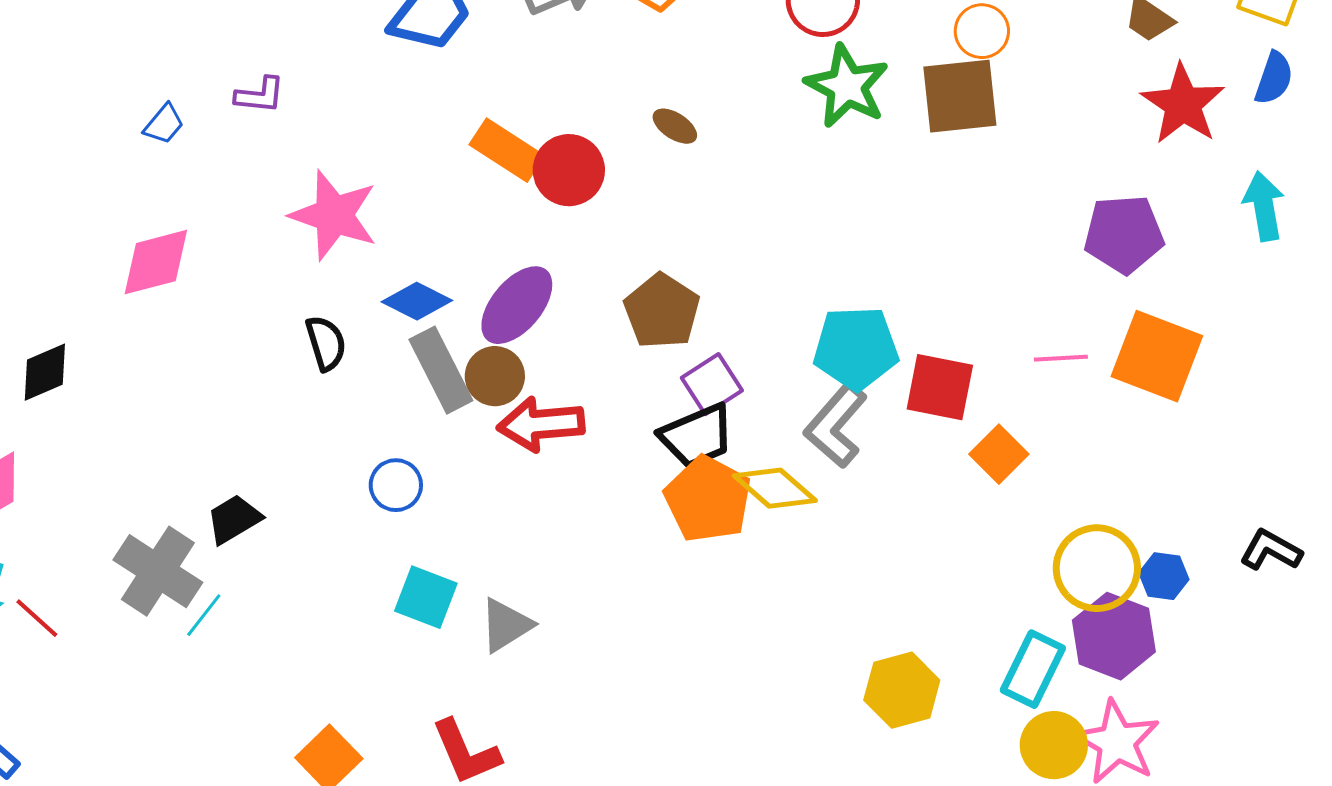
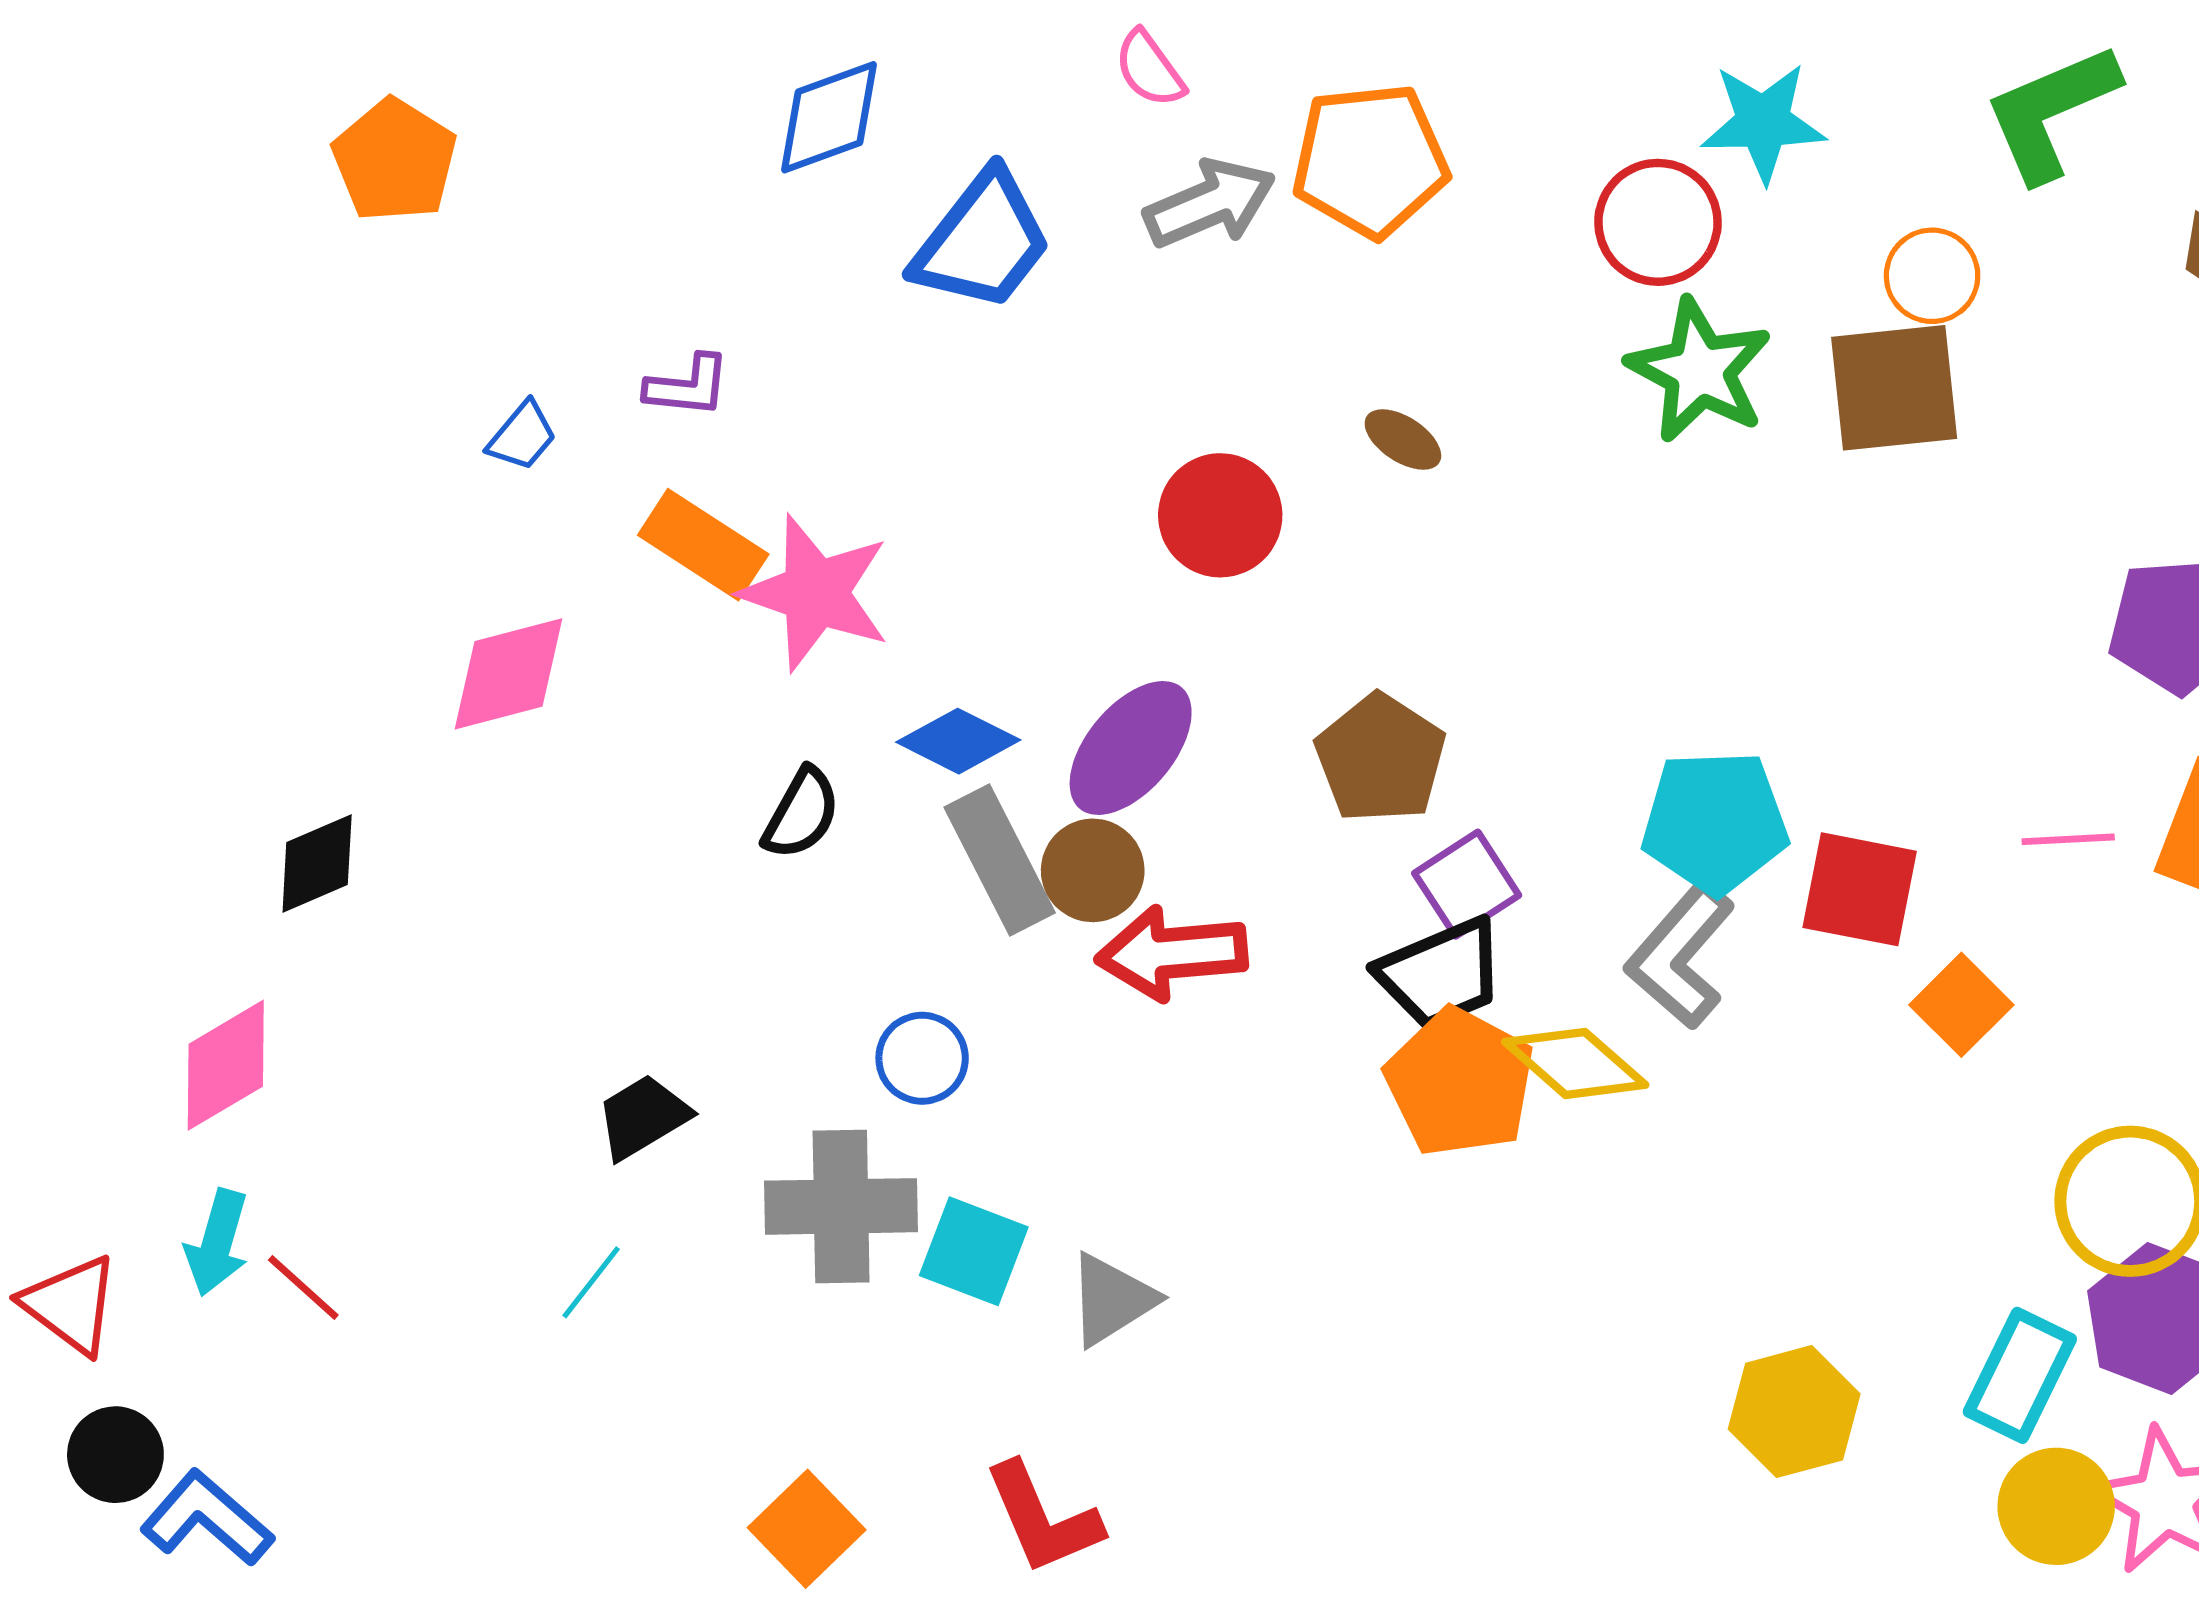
orange rectangle: (507, 150) -> (703, 545), moved
black semicircle: (326, 343) -> (801, 813), turned 46
gray cross: (158, 571) -> (841, 1206), moved, turned -34

